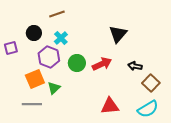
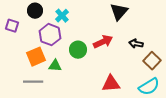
purple square: (11, 48) -> (12, 26), turned 32
green circle: (77, 63) -> (78, 50), moved
green triangle: (54, 88) -> (55, 66), turned 48

